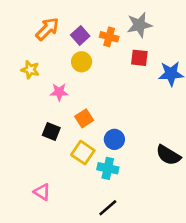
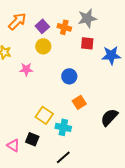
orange square: (84, 118) -> (79, 102), moved
black square: (51, 131) -> (32, 139), moved
blue circle: (114, 139) -> (69, 76), moved
black semicircle: (168, 155) -> (109, 117), turned 102

